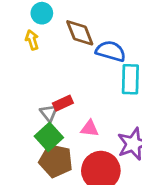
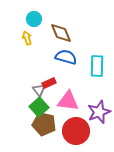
blue semicircle: (111, 51) -> (66, 57), moved
pink triangle: (90, 128) -> (68, 101), size x1.6

